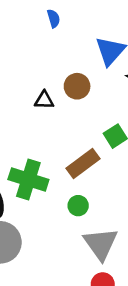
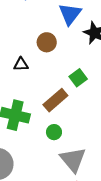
black triangle: (44, 100) -> (21, 64), moved

